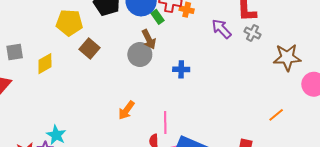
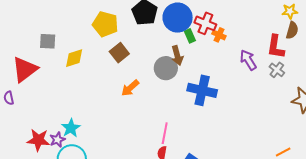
blue cross: (181, 69) -> (202, 90), size x1.8
orange arrow: (126, 110) -> (130, 88), moved
pink line: (165, 122) -> (165, 133), moved

